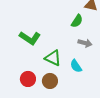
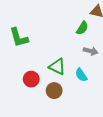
green L-shape: (30, 38) -> (19, 37), moved, turned 40
red circle: (28, 79) -> (31, 79), moved

